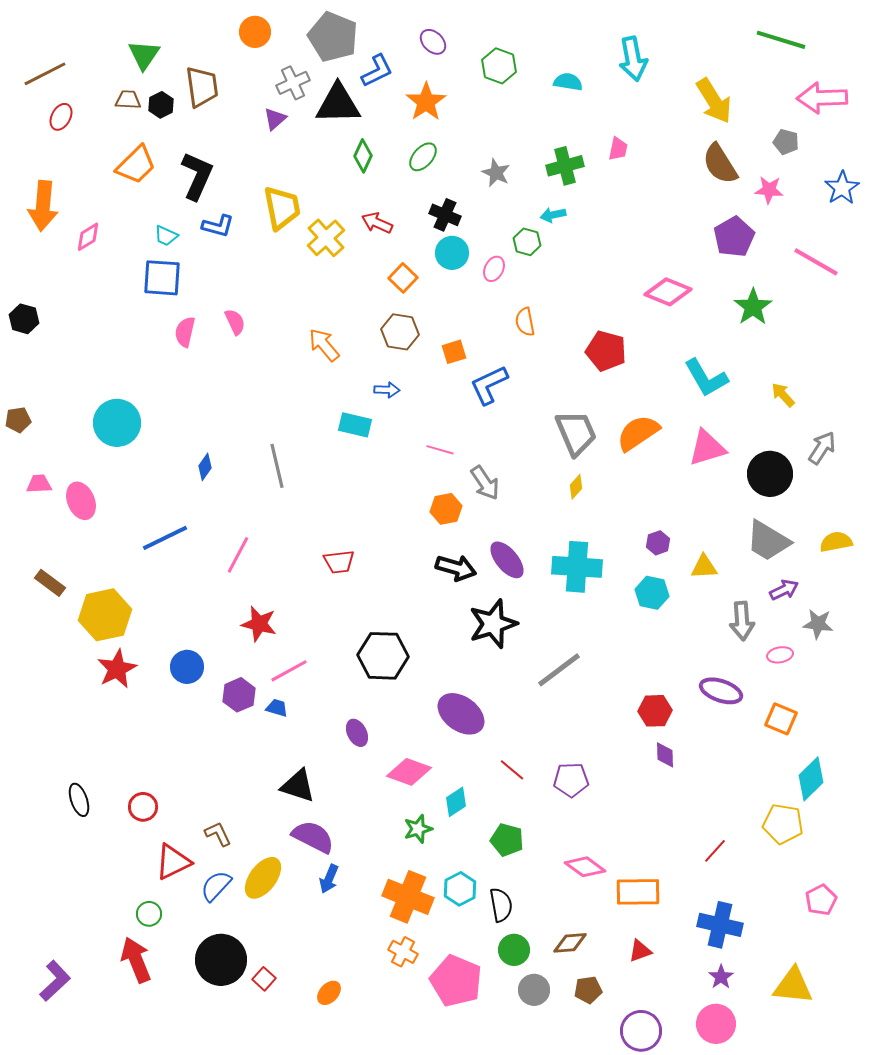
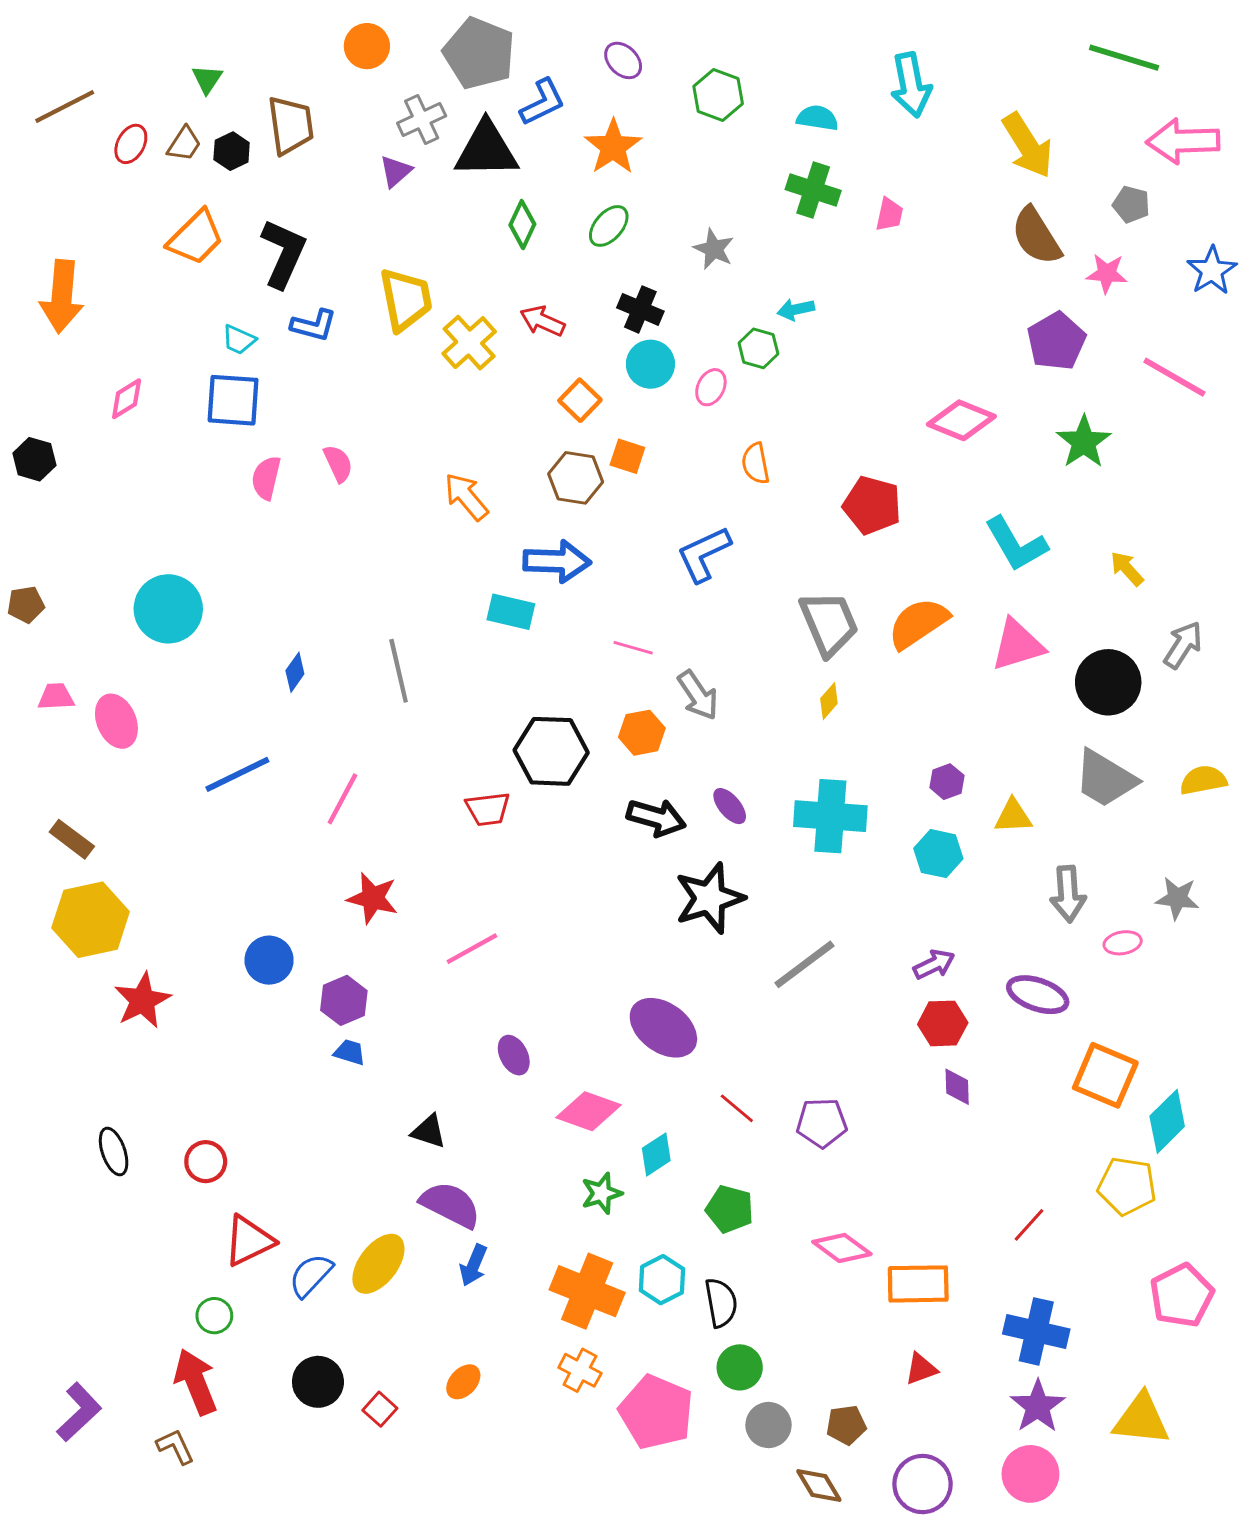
green triangle: (144, 55) -> (207, 79), size x0.7
brown trapezoid: (128, 100) -> (184, 144), turned 120
red ellipse: (61, 117) -> (131, 144), moved
green cross: (565, 166) -> (813, 190), moved, turned 33
pink diamond: (88, 237) -> (127, 399), moved
orange square: (454, 352) -> (627, 456), moved, turned 35
blue arrow: (387, 390) -> (557, 561), size x1.8
purple ellipse: (507, 560) -> (730, 806), size x0.7
purple arrow: (784, 590) -> (934, 964), moved
yellow hexagon: (105, 615) -> (91, 920), moved
black hexagon: (383, 656) -> (551, 751), moved
red star: (117, 669) -> (142, 1000), moved
pink line: (289, 671) -> (472, 949), moved
blue trapezoid: (277, 708) -> (350, 1052), moved
orange square: (781, 719) -> (1105, 1075), moved, size x1.4
black triangle: (298, 786) -> (429, 1131), size x0.7
brown L-shape: (218, 834) -> (175, 1447), moved
pink pentagon: (821, 900) -> (1182, 1295), size x1.4
brown diamond: (570, 943) -> (819, 1485), moved, turned 64
black circle: (221, 960) -> (318, 1382), size x0.7
purple star: (721, 977) -> (1038, 1406), size x1.5
orange ellipse: (329, 993) -> (463, 1382), moved

